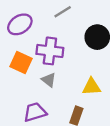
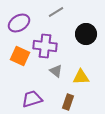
gray triangle: (49, 80) -> (56, 71), moved

